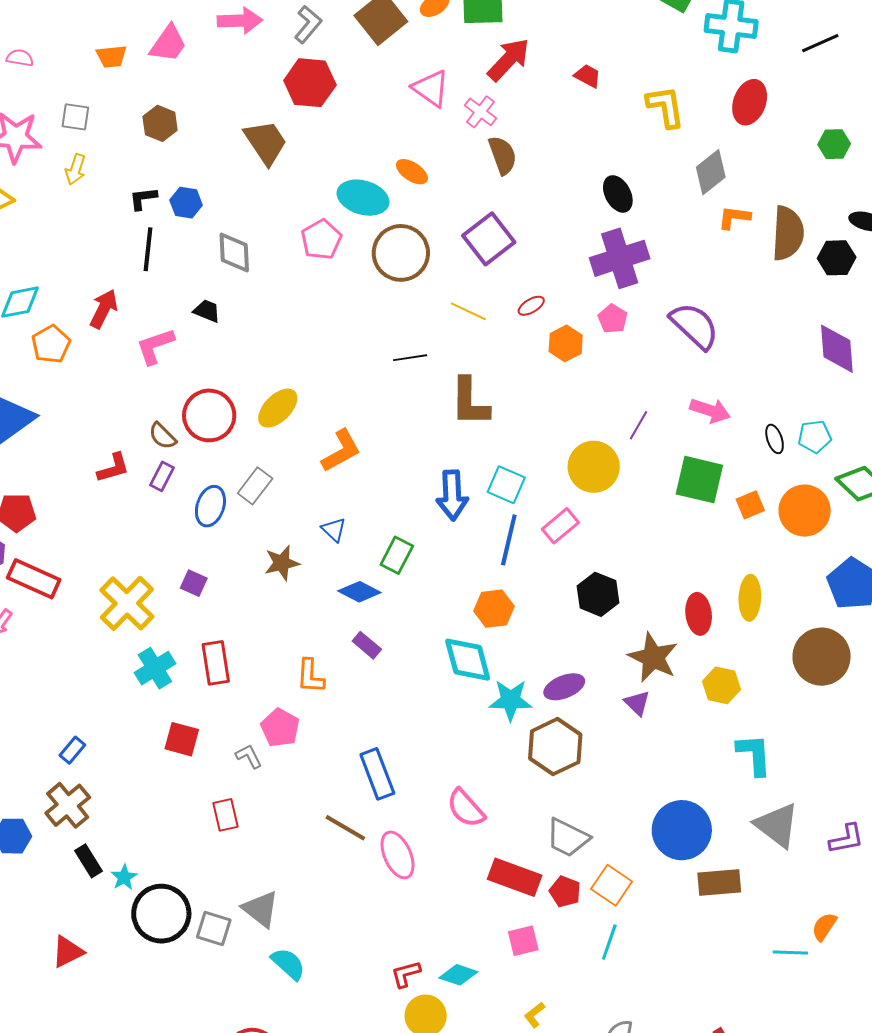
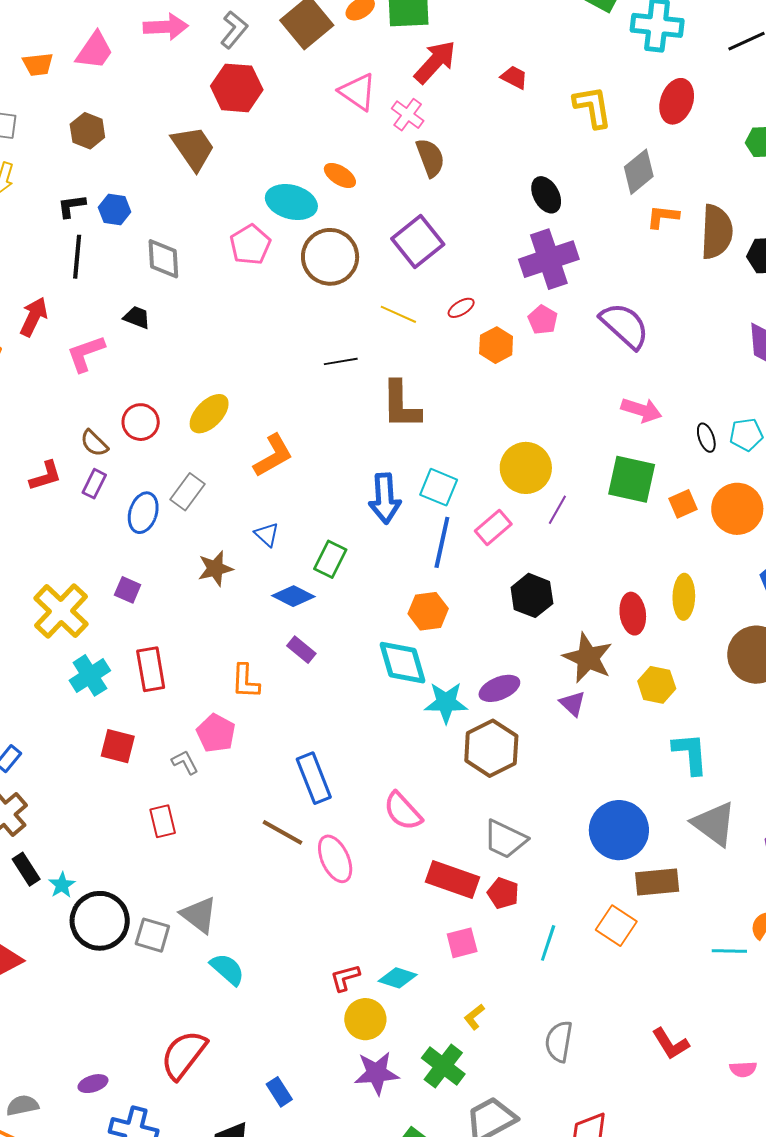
red circle: (209, 415) -> (141, 422), size x0.7
purple line: (638, 425) -> (557, 510), moved
orange square: (612, 885) -> (616, 926), moved

